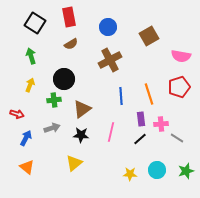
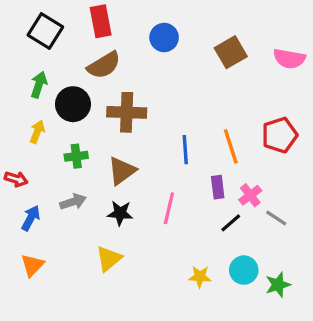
brown semicircle: (71, 44) -> (104, 65), size x1.5
green arrow: (31, 56) -> (39, 85), turned 35
pink semicircle: (181, 56) -> (289, 59), moved
brown cross: (110, 60) -> (127, 112), moved, turned 30
black circle: (64, 79) -> (73, 104), moved
pink cross: (161, 124) -> (250, 195), turned -32
black line: (140, 139) -> (231, 223), moved
orange triangle: (27, 167) -> (32, 265), turned 35
green star: (186, 171) -> (278, 285), moved

